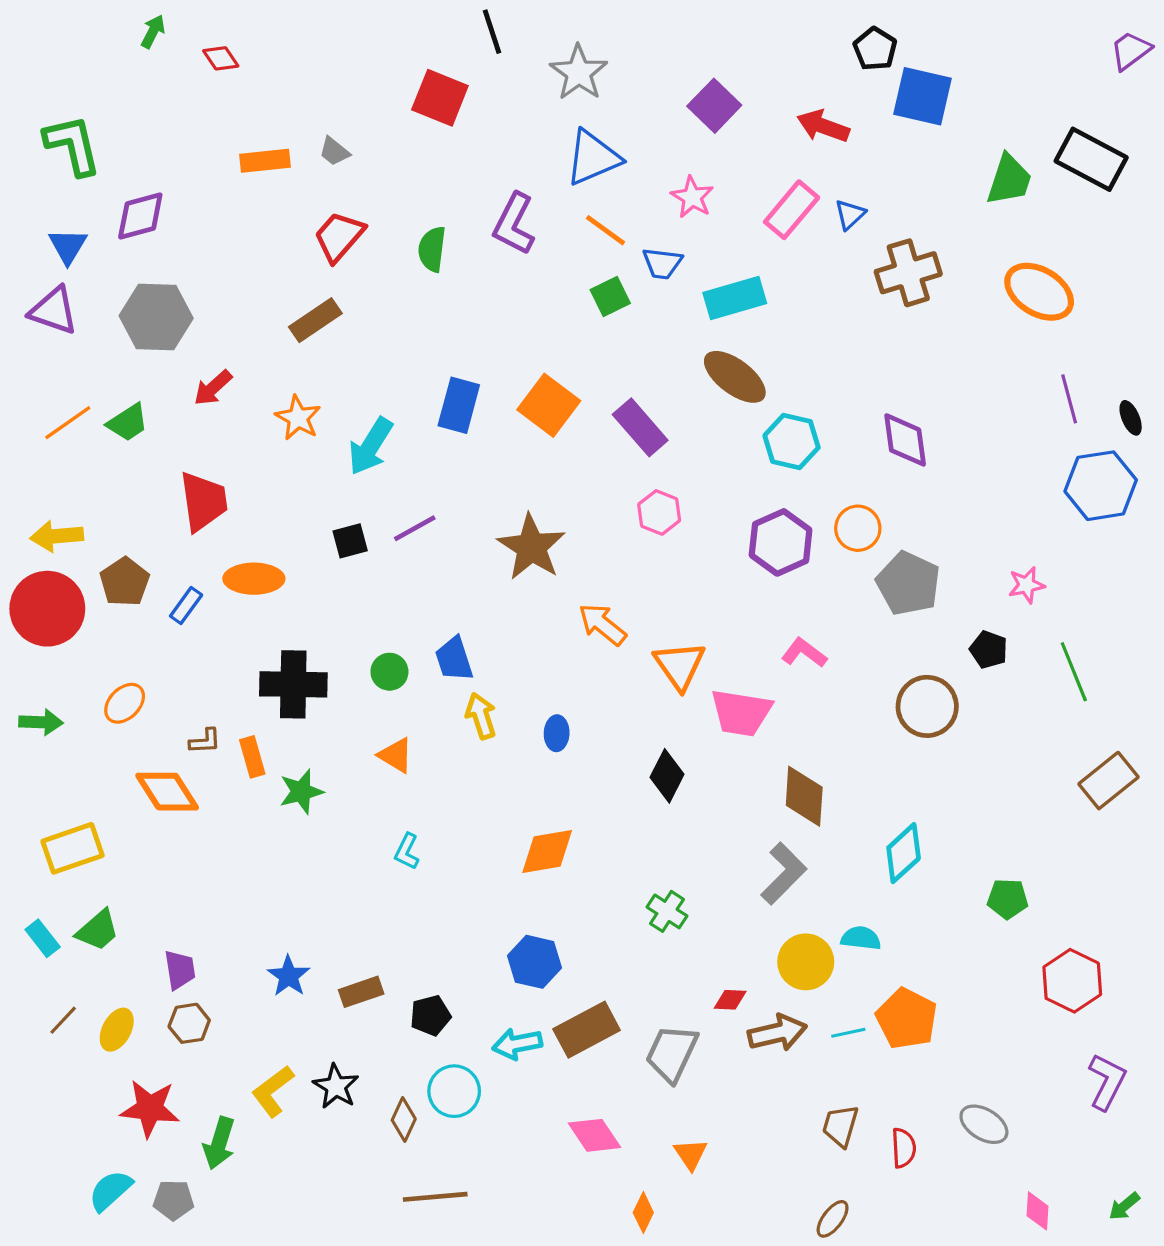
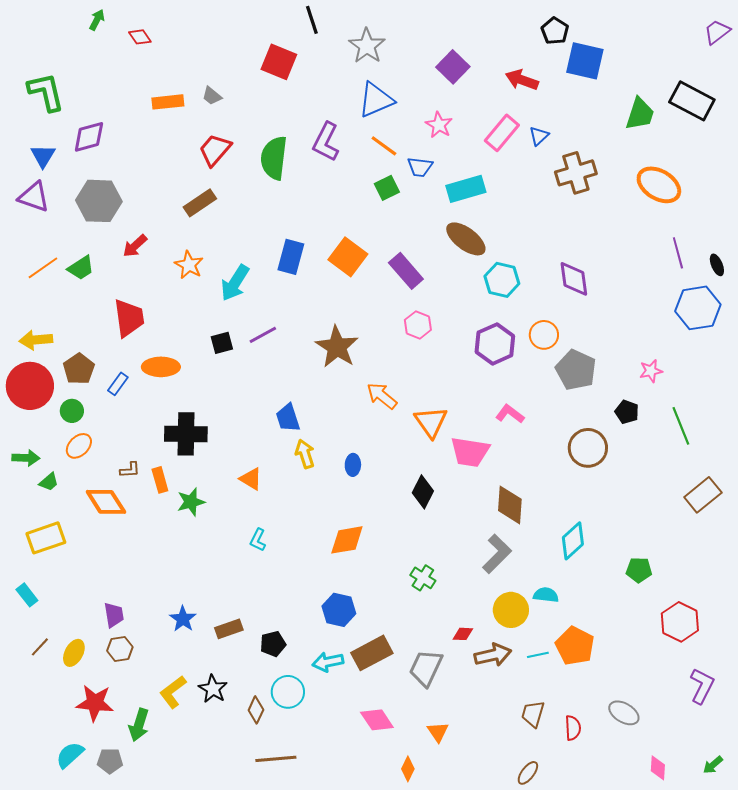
green semicircle: (432, 249) -> (274, 158), size x1.5
green circle: (389, 672) -> (72, 411), moved
green trapezoid: (98, 930) -> (49, 482), moved, size x0.7

